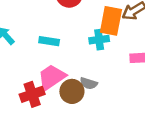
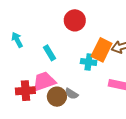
cyan rectangle: (49, 41) -> (49, 53), turned 35

